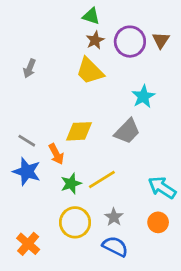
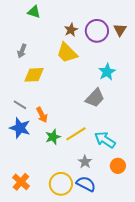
green triangle: (91, 16) -> (34, 12), moved
yellow diamond: (79, 131) -> (34, 75), moved
cyan arrow: (162, 188) -> (105, 140), moved
yellow circle: (75, 222) -> (61, 184), moved

